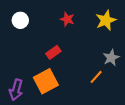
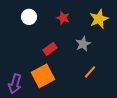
white circle: (20, 20) -> (29, 17), moved
gray star: (111, 58) -> (83, 44), moved

